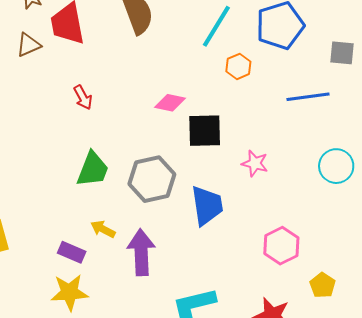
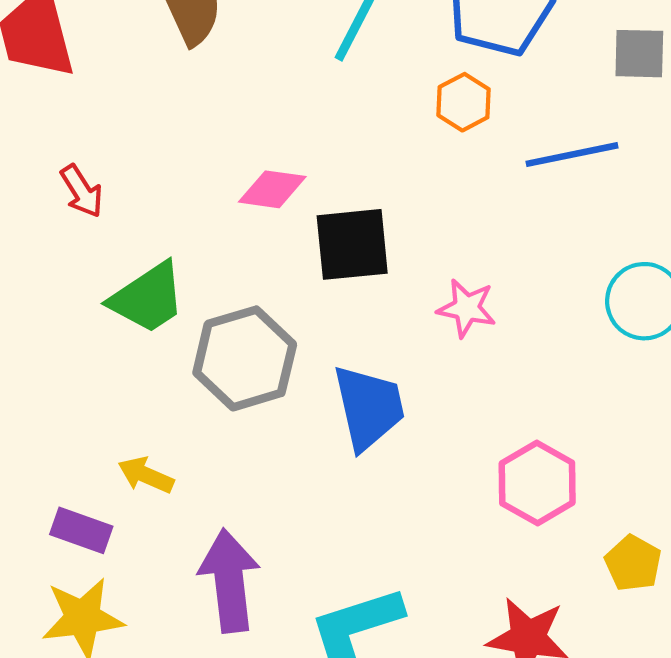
orange hexagon: (238, 66) -> (463, 102), moved
green trapezoid: (93, 169) -> (148, 298), moved, turned 39
purple arrow: (141, 252) -> (229, 581), moved

